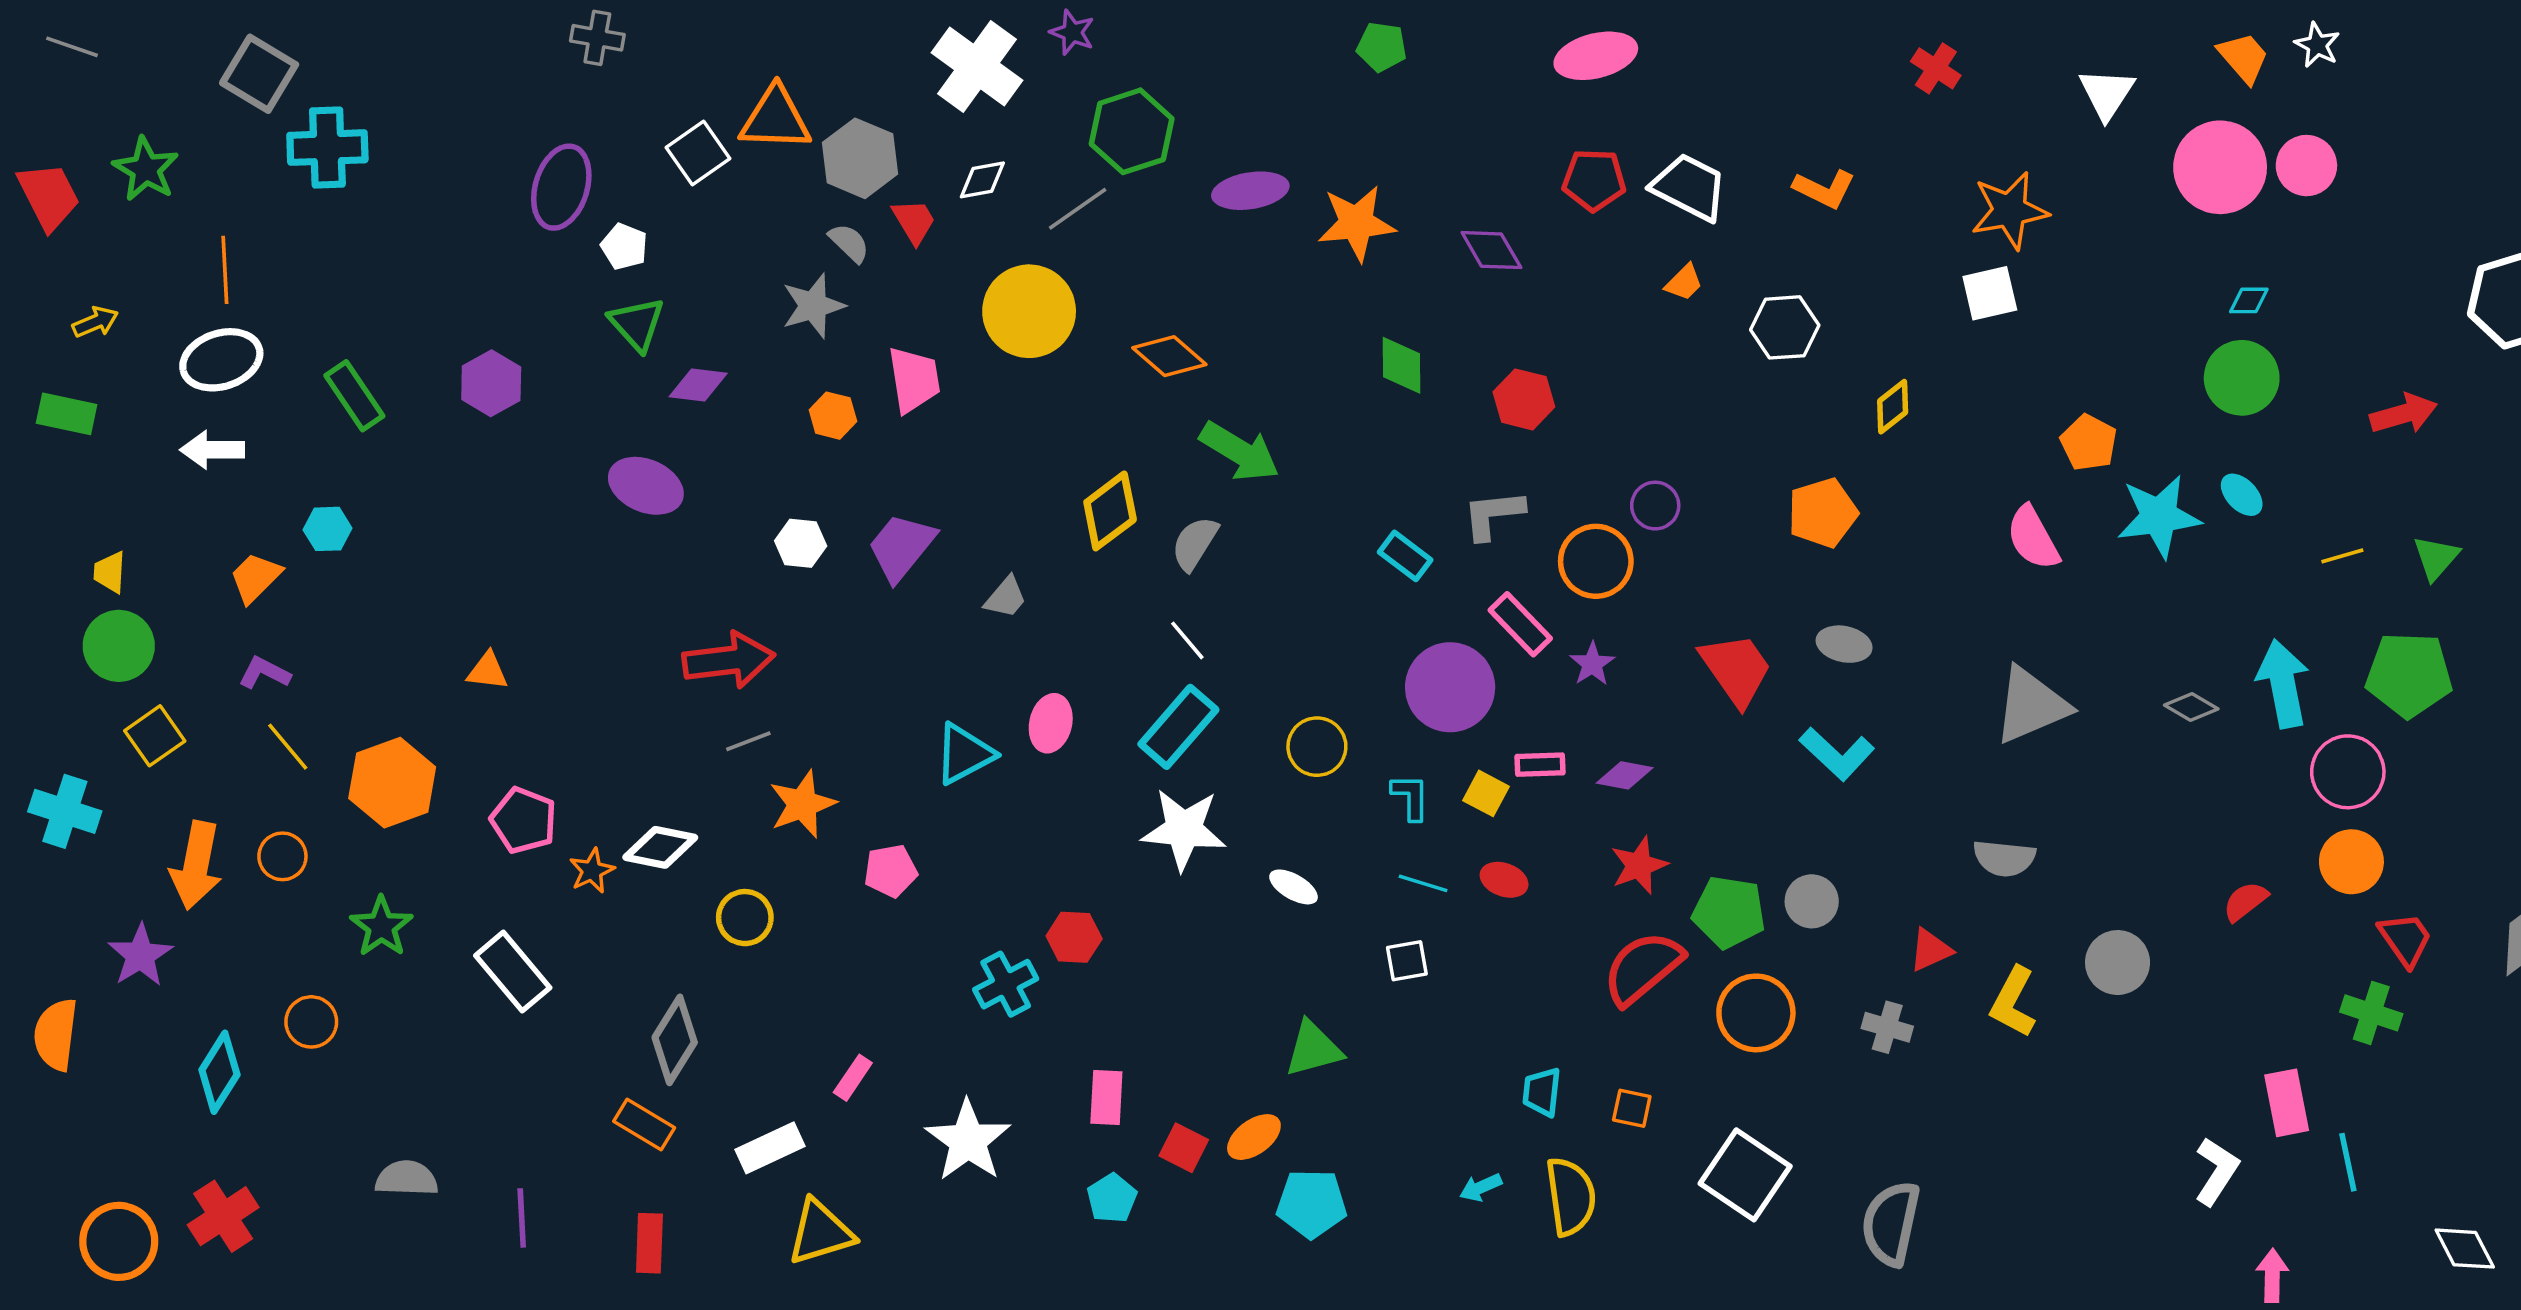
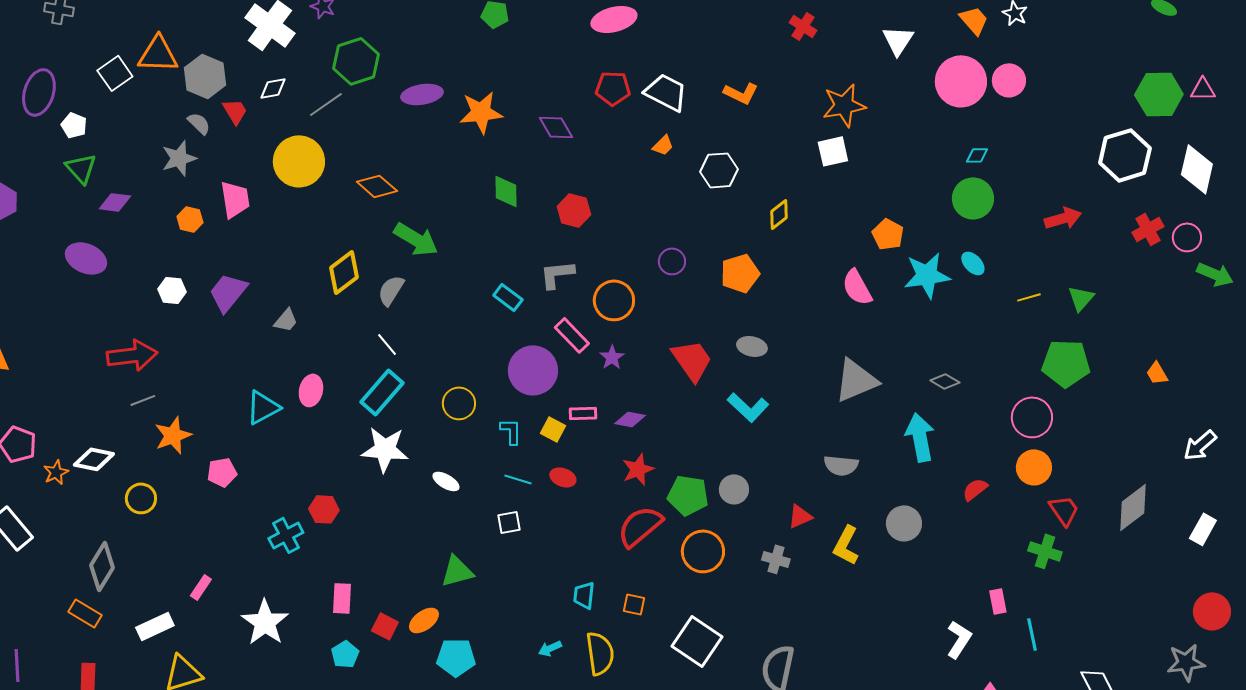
purple circle: (1655, 506) -> (672, 261), moved
cyan arrow: (2283, 684) -> (920, 437), moved
pink rectangle: (2287, 1103) -> (998, 601), size x0.7

